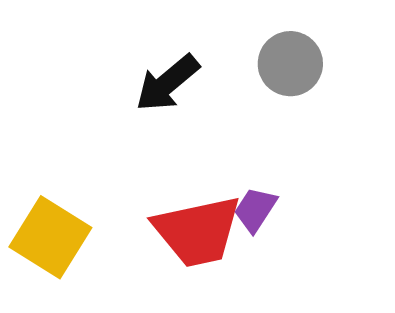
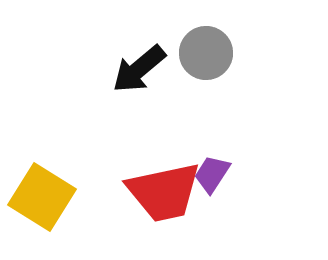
gray circle: (290, 64) -> (206, 53), moved

